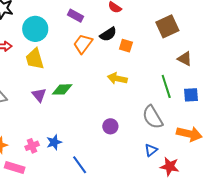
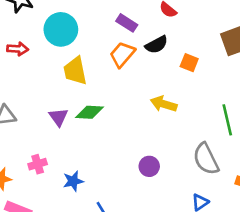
purple rectangle: (76, 16) -> (127, 23), moved
orange square: (126, 46) -> (189, 63), moved
yellow trapezoid: (35, 59) -> (75, 71), moved
pink cross: (32, 146) -> (38, 164), moved

